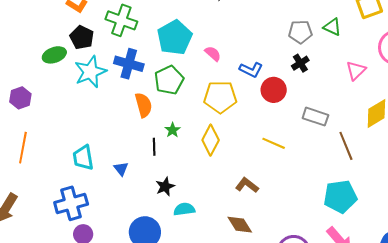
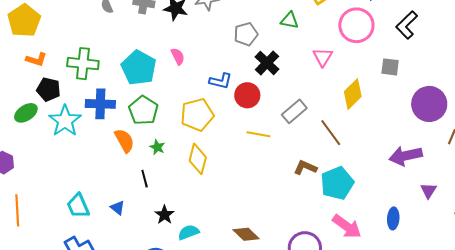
gray pentagon: (300, 32) -> (246, 34), moved
pink semicircle: (213, 54) -> (178, 56), moved, turned 36
black cross: (300, 63) -> (267, 63), size x1.4
gray rectangle: (315, 117) -> (294, 111), turned -45
green star: (173, 130) -> (157, 147), moved
yellow line: (274, 143) -> (258, 134), moved
brown L-shape: (247, 185) -> (305, 168), moved

